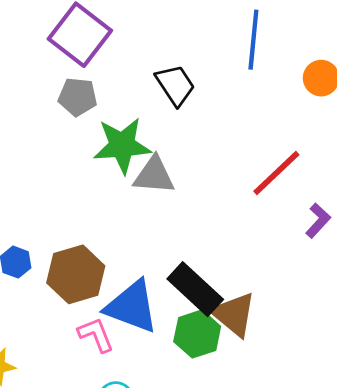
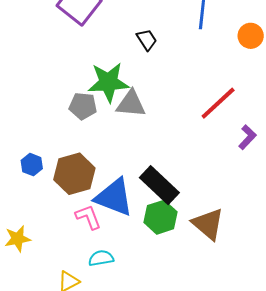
black trapezoid: (175, 85) -> (147, 40), size x0.7
gray pentagon: (78, 97) -> (83, 106), moved
brown triangle: (234, 314) -> (208, 224), moved

